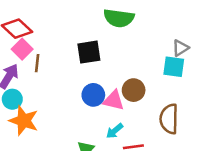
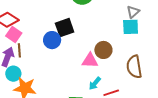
brown line: (37, 63) -> (19, 50), moved
blue circle: (93, 95) -> (52, 40), moved

